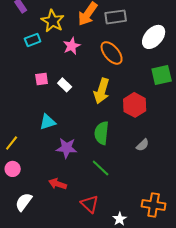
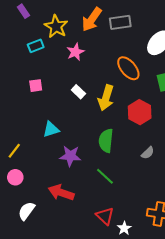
orange ellipse: (112, 53) -> (128, 68), moved
pink square: (42, 79) -> (36, 86), moved
white rectangle: (65, 85) -> (78, 92), moved
red arrow: (58, 184) -> (61, 193), size x1.4
red triangle: (90, 204) -> (105, 216), moved

